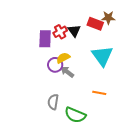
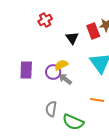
red rectangle: (95, 24) -> (93, 31), turned 49
red cross: (60, 32) -> (45, 20), moved
purple rectangle: (45, 39) -> (26, 70), moved

